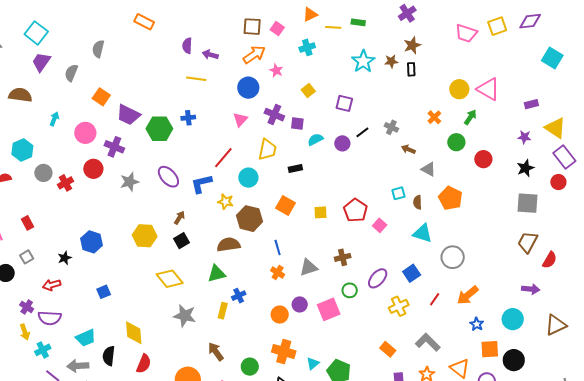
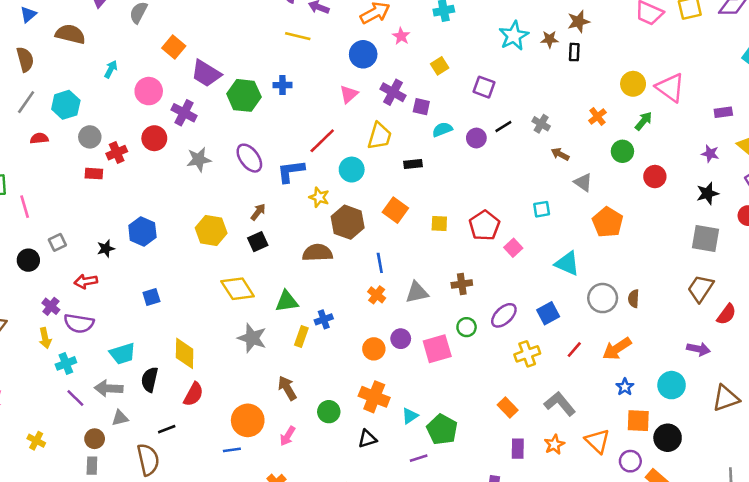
brown semicircle: (417, 202) -> (634, 299), moved
red rectangle: (28, 223) -> (94, 174), moved, turned -64
green triangle: (217, 274) -> (287, 301), moved

